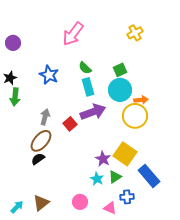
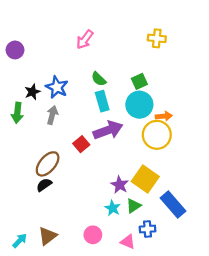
yellow cross: (135, 33) -> (157, 38), turned 35
pink arrow: (73, 34) -> (85, 40), size x0.7
black star: (10, 78) -> (32, 92), moved
gray arrow: (45, 117) -> (52, 115), moved

